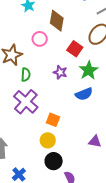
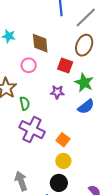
orange square: (53, 120) -> (63, 140), turned 32
black circle: (54, 161) -> (59, 183), moved

